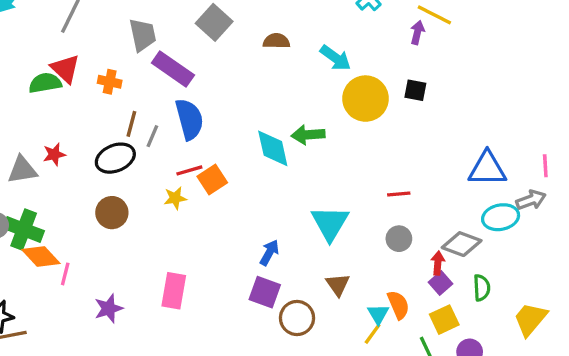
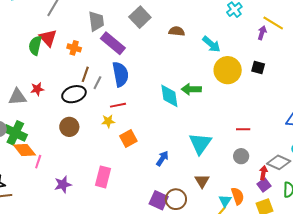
green semicircle: (45, 83) -> (35, 46), turned -72
orange square: (212, 180) -> (128, 139), moved
purple square: (265, 292) -> (159, 200), moved

